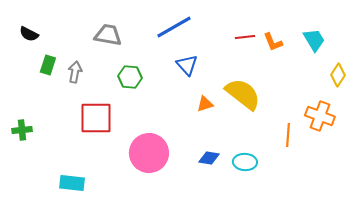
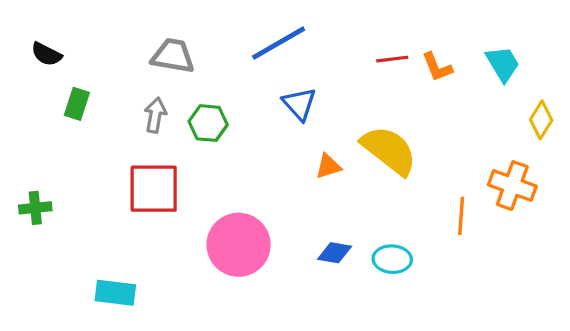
gray arrow: (75, 72) -> (155, 115), moved

